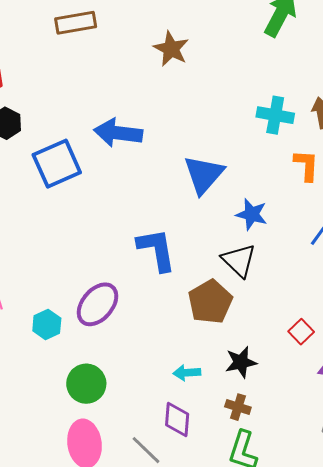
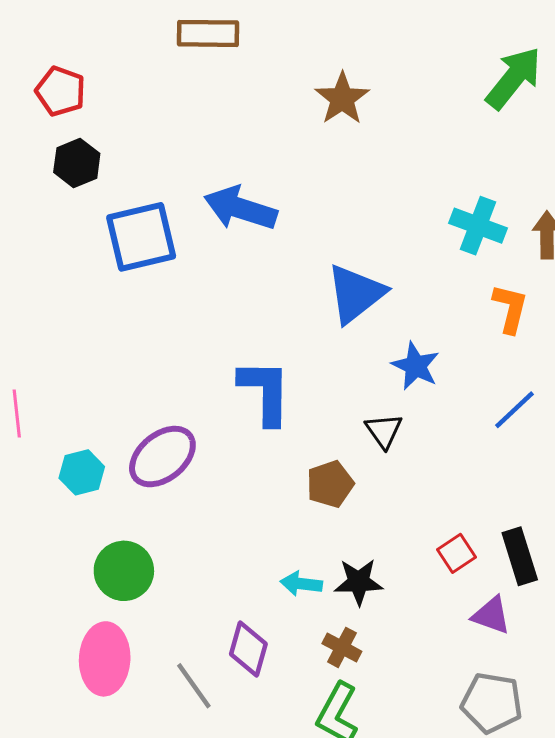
black triangle: (239, 261) -> (384, 431), size x0.7
brown pentagon: (210, 302) -> (330, 484), size x0.7
cyan arrow: (187, 373) -> (301, 584), moved

